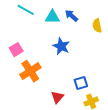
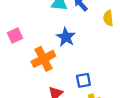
orange cross: (30, 71) -> (43, 59), moved

